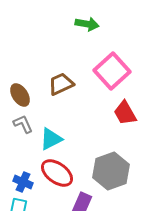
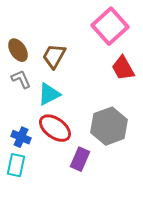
brown trapezoid: (61, 84) -> (54, 56), moved, turned -36

